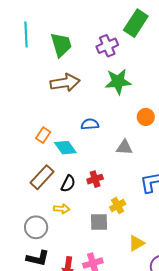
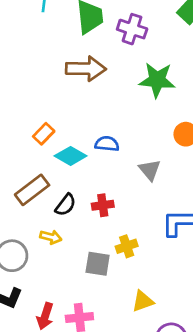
purple cross: (107, 46) -> (132, 29), moved, turned 30
blue semicircle: (90, 124) -> (107, 144), moved
gray triangle: (124, 147) -> (150, 170), turned 36
cyan diamond: (65, 148) -> (71, 156), turned -35

